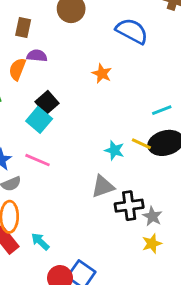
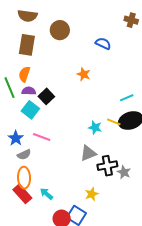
brown rectangle: (23, 27) -> (27, 45), size x1.5
blue semicircle: (132, 31) -> (103, 44), size x0.7
purple semicircle: (37, 56) -> (29, 91), moved
cyan square: (39, 120) -> (30, 110), moved
yellow star: (152, 243) -> (92, 194), moved

